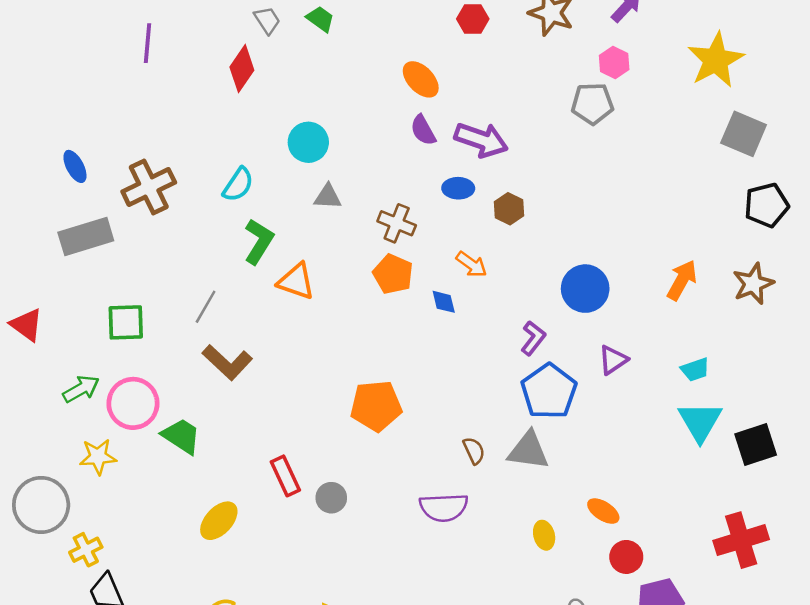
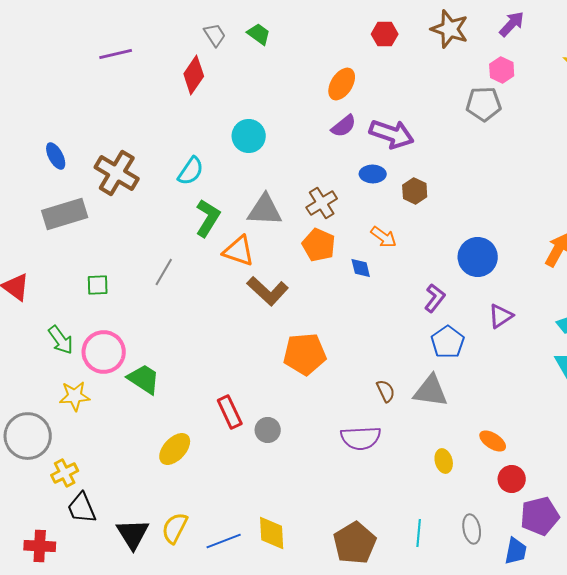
purple line: (147, 43) -> (116, 54), turned 72
orange ellipse: (421, 79) -> (342, 84), turned 76
purple semicircle: (423, 130) -> (344, 126), turned -100
brown cross: (149, 187) -> (117, 173), turned -33
gray triangle: (328, 197) -> (265, 210), moved, size x1.5
brown cross: (397, 223) -> (322, 203), turned 36
green square: (126, 322) -> (98, 285), size x0.7
brown L-shape: (227, 362) -> (268, 291), moved
green arrow: (81, 389) -> (61, 340), turned 84
blue pentagon: (549, 391) -> (448, 342), size x0.7

